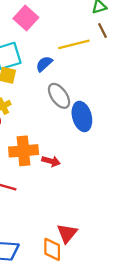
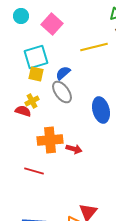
blue semicircle: (44, 64) -> (63, 73), moved
gray ellipse: (59, 96) -> (62, 92), moved

